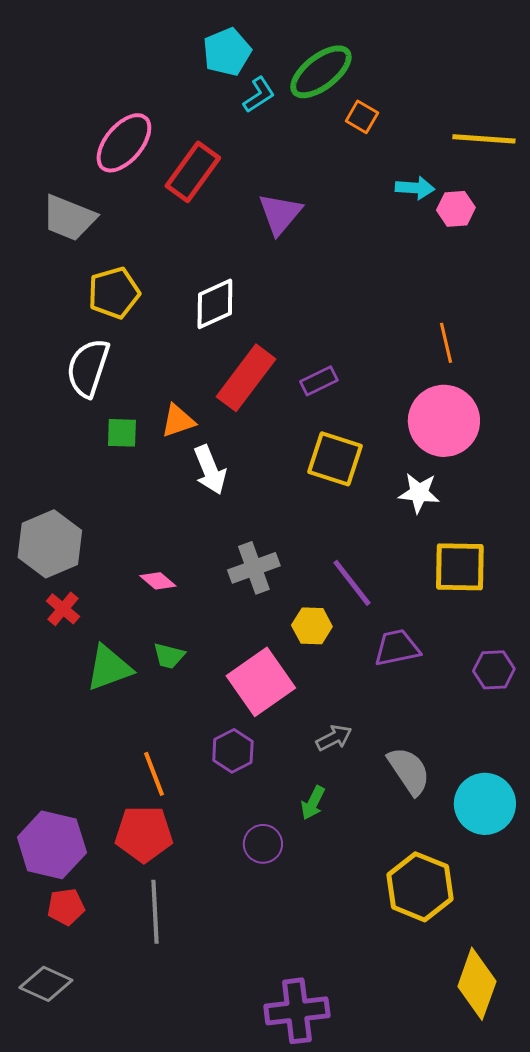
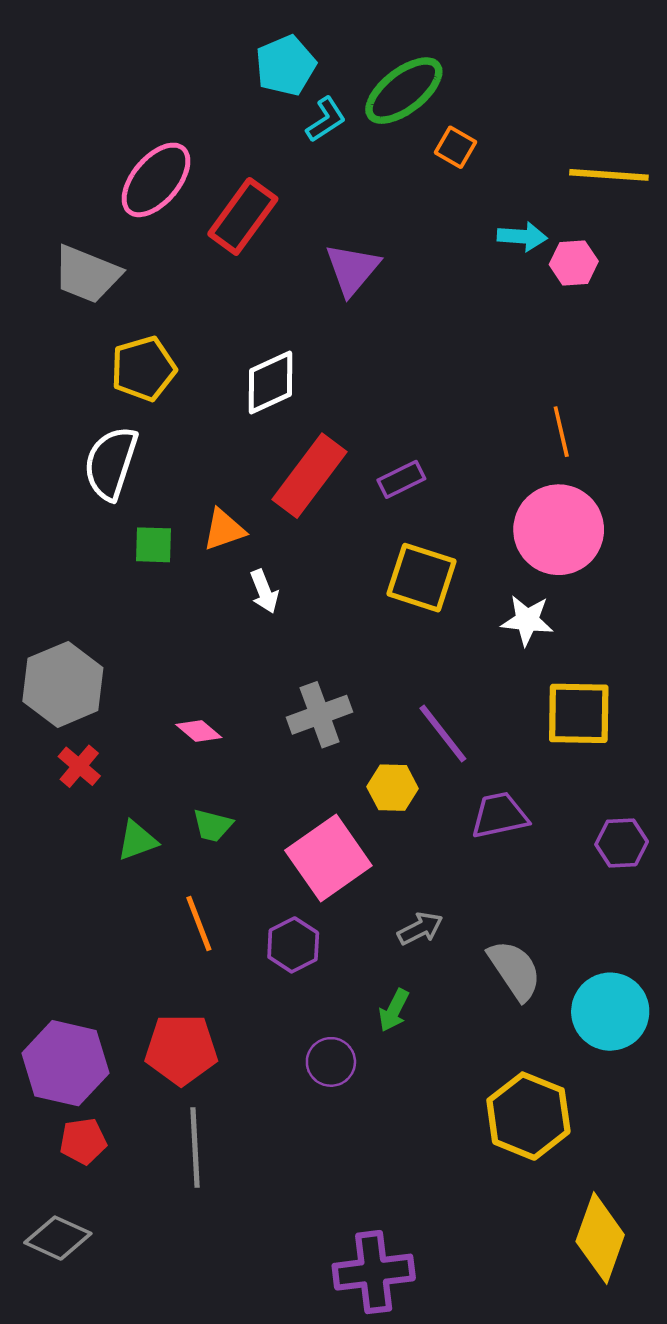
white arrow: (210, 470) -> (264, 591), size x0.7
green triangle: (109, 668) -> (137, 840), size x0.7
orange line: (154, 774) -> (199, 924), moved

